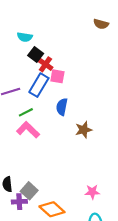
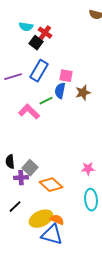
red cross: (45, 64) -> (45, 33), moved
pink square: (57, 76) -> (66, 76), moved
green line: (26, 112) -> (46, 101), moved
brown star: (84, 130) -> (83, 93), moved

